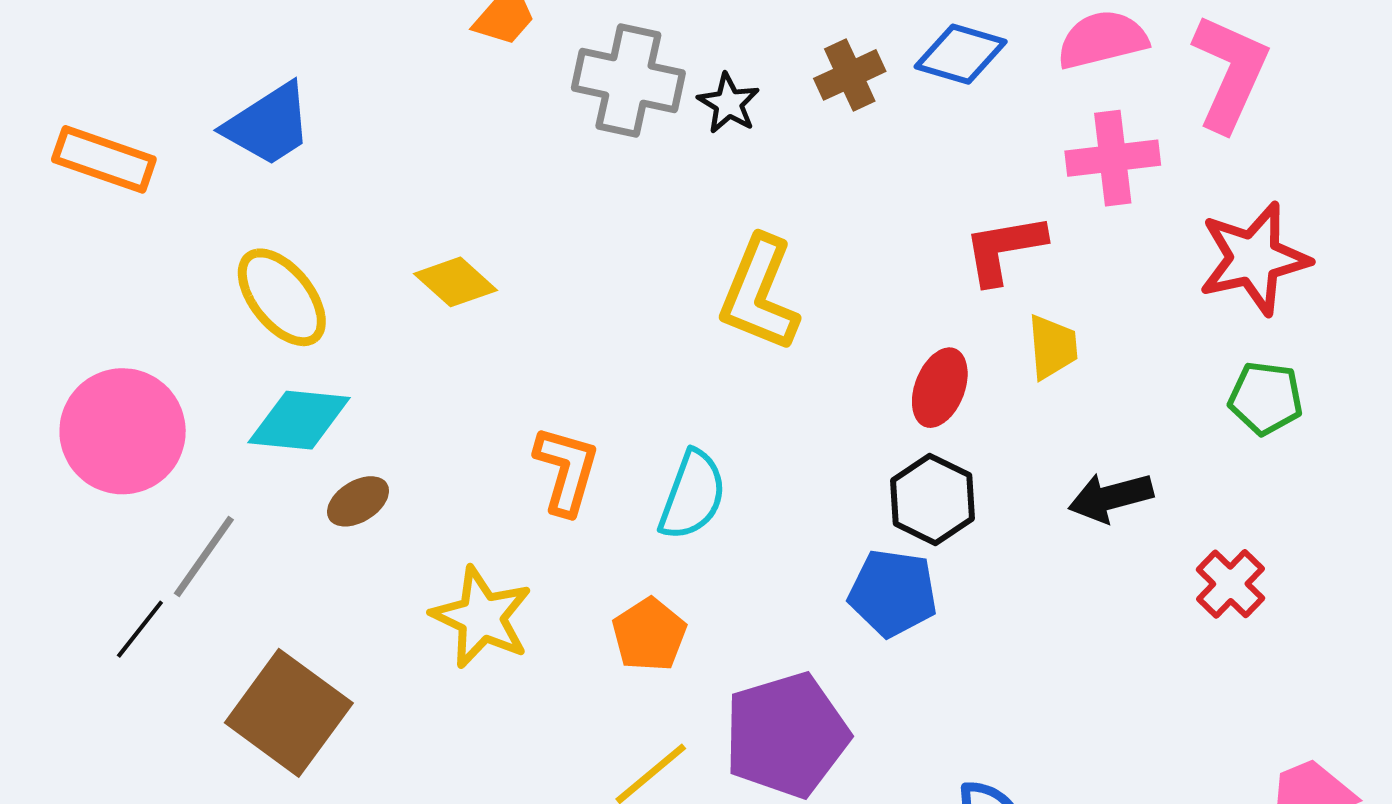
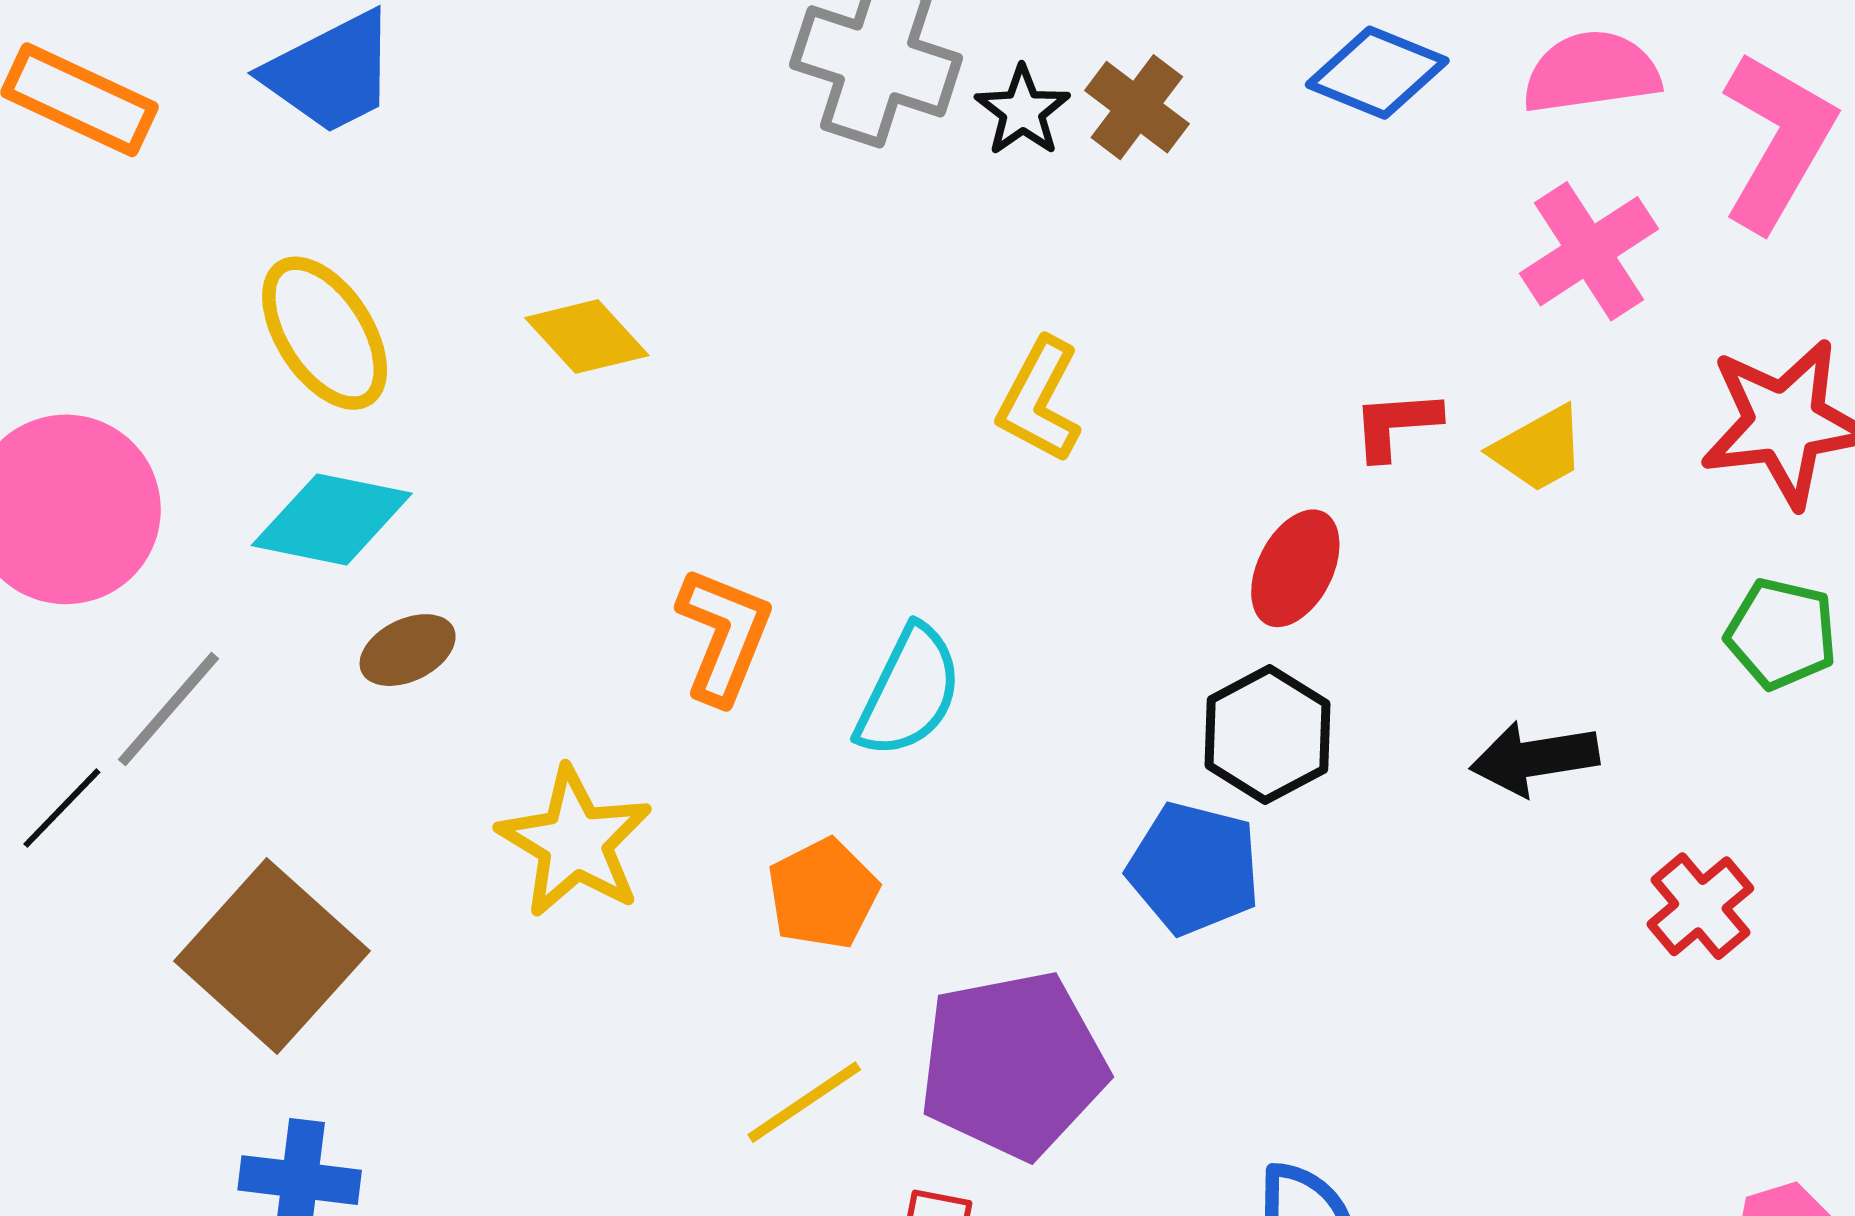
brown cross: (850, 75) -> (1137, 107), moved, turned -34
pink cross: (1113, 158) -> (1589, 251), turned -32
red L-shape: (1004, 249) -> (1396, 425), moved, size x0.7
yellow L-shape: (759, 294) -> (1040, 400), size x0.7
yellow trapezoid: (1052, 347) -> (1538, 449), moved, turned 60

